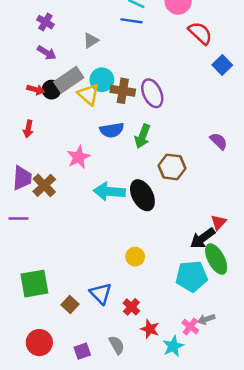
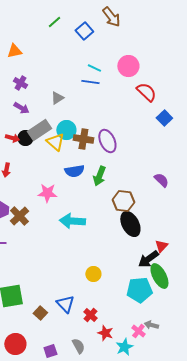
pink star: (79, 157) -> (47, 193), turned 30
black ellipse: (142, 195) -> (130, 224), moved
gray arrow: (206, 319) -> (151, 325), turned 32

